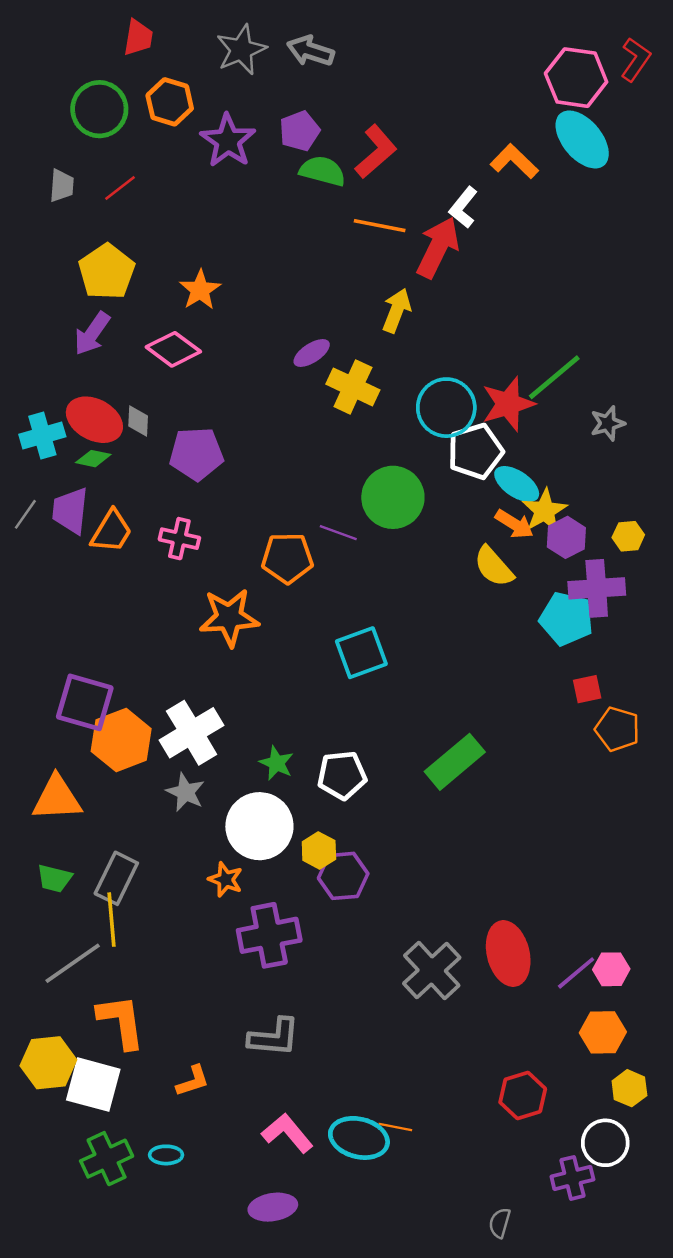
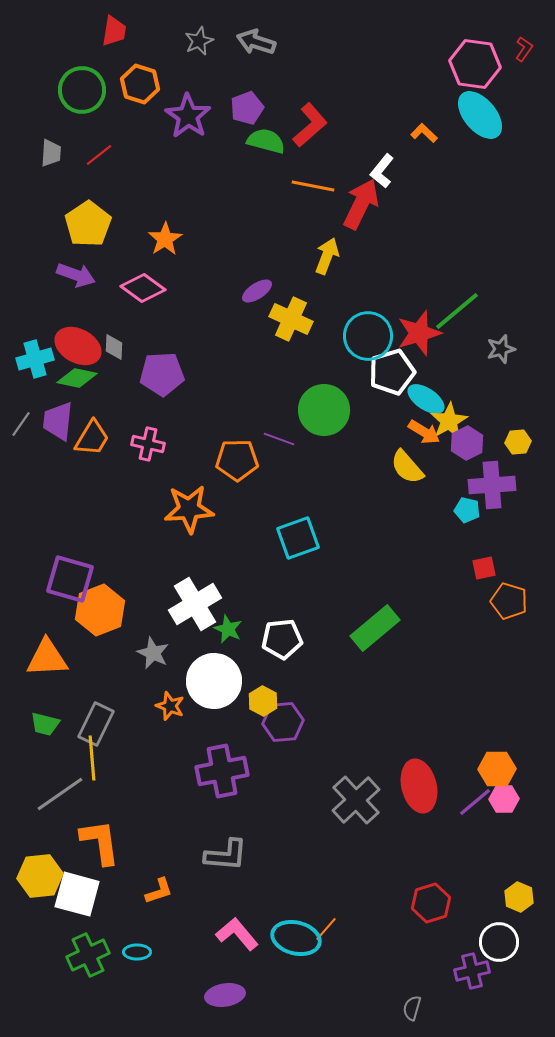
gray star: (241, 50) -> (199, 41), size x0.7
red L-shape: (636, 59) -> (524, 49), size x0.7
orange L-shape: (514, 161) -> (424, 133), size x0.7
purple arrow: (92, 334) -> (76, 275), turned -105
green diamond: (93, 459) -> (77, 378), size x1.4
cyan pentagon: (566, 619) -> (467, 510), size x0.6
white cross: (192, 733) -> (195, 604), moved
orange star: (225, 880) -> (170, 706), moved
orange hexagon: (603, 1032) -> (497, 769), moved
orange line: (395, 1127) -> (326, 929), turned -60

